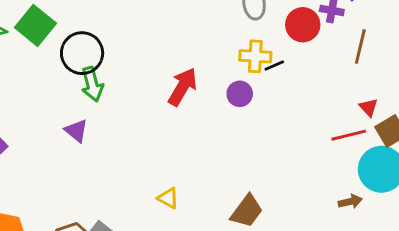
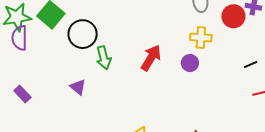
black line: (274, 66) -> (251, 65), moved
green arrow: (92, 84) -> (104, 58), moved

